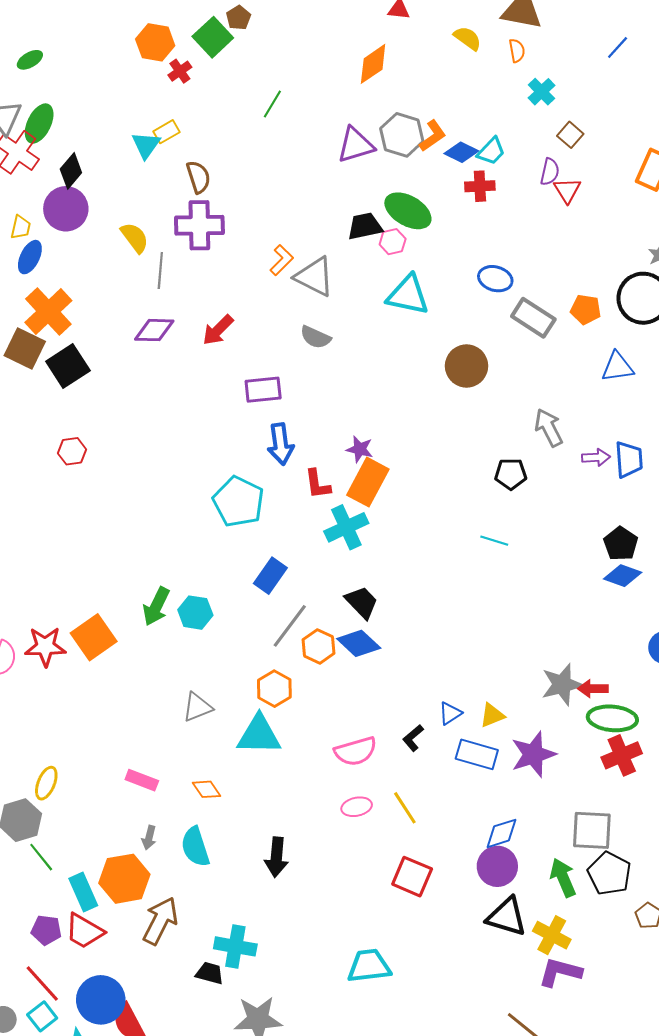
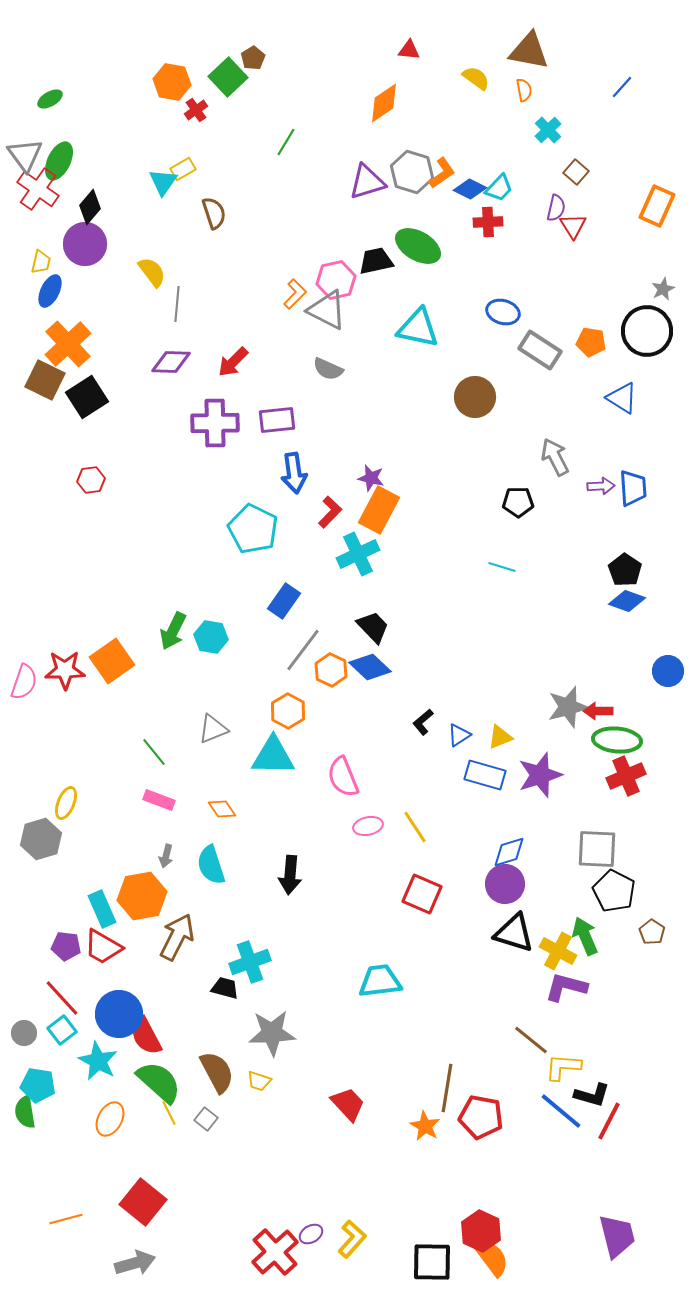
purple cross: (199, 225) -> (215, 423), moved
pink hexagon: (393, 242) -> (336, 280), moved, size x1.5
blue triangle: (618, 367) -> (622, 398), turned 40
red L-shape: (318, 484) -> (330, 512), turned -128
black L-shape: (413, 738) -> (423, 722), moved
pink semicircle: (356, 751) -> (343, 777), moved, turned 84
green line: (41, 857) -> (154, 752), moved
green arrow: (563, 878) -> (585, 936), moved
cyan cross: (235, 946) -> (250, 962), turned -30

